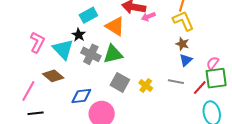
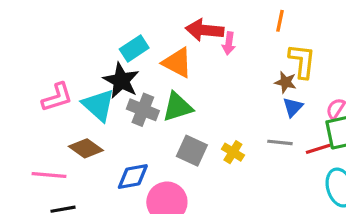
pink arrow: (148, 17) -> (229, 43), turned -56
yellow L-shape: (183, 21) -> (302, 61), moved, turned 35
black star: (79, 35) -> (121, 81), size x1.6
pink L-shape: (37, 42) -> (57, 97), turned 50
red line: (200, 88) -> (318, 149), turned 35
pink line: (28, 91) -> (49, 175), turned 70

